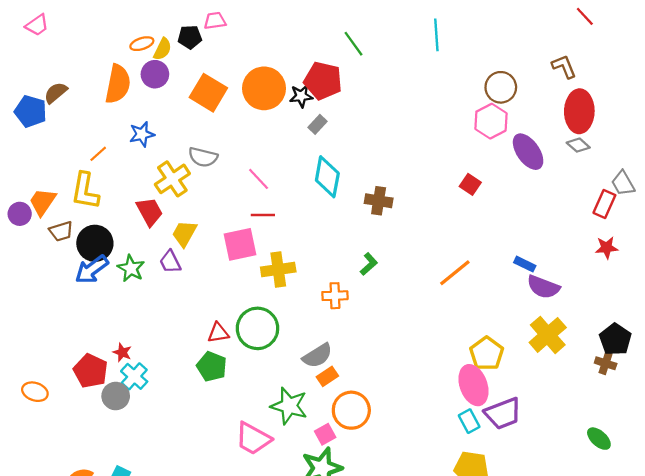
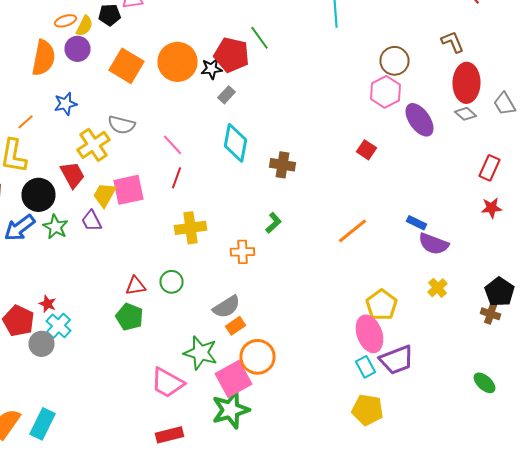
green line: (353, 44) -> (260, 38), moved
gray trapezoid: (623, 183) -> (504, 104), moved
red line: (263, 215) -> (176, 178), turned -70
black circle: (95, 243) -> (38, 195), moved
pink square: (240, 244) -> (128, 190), moved
green circle: (257, 328) -> (172, 282), size x0.6
yellow cross: (548, 335) -> (438, 288), size x0.6
pink square: (325, 434) -> (234, 379), size x1.8

